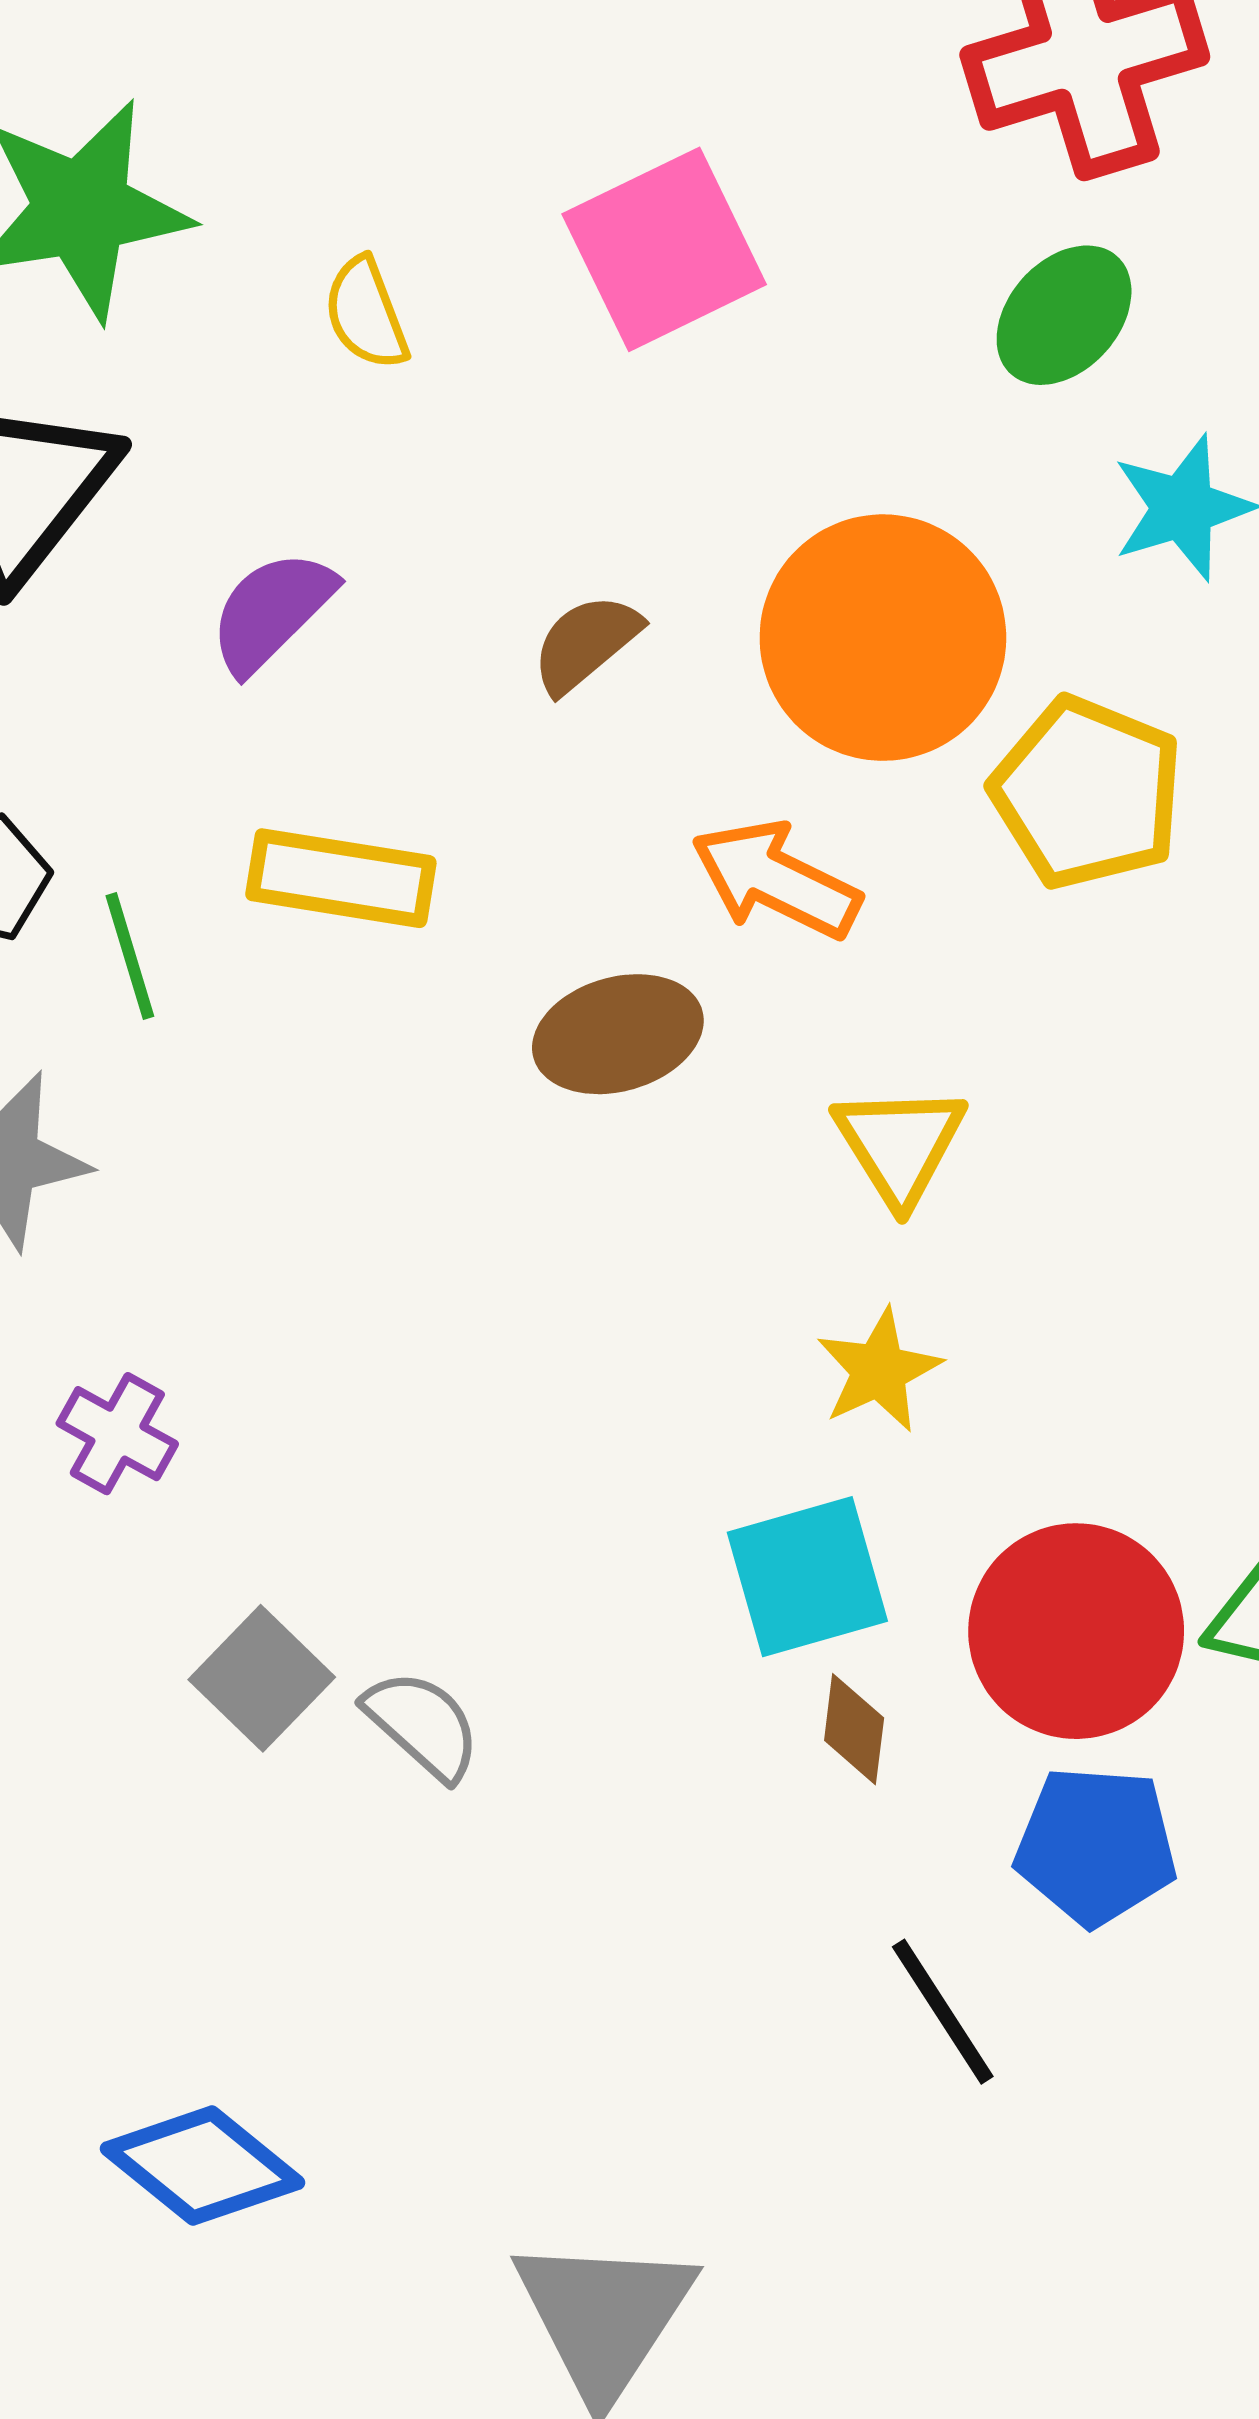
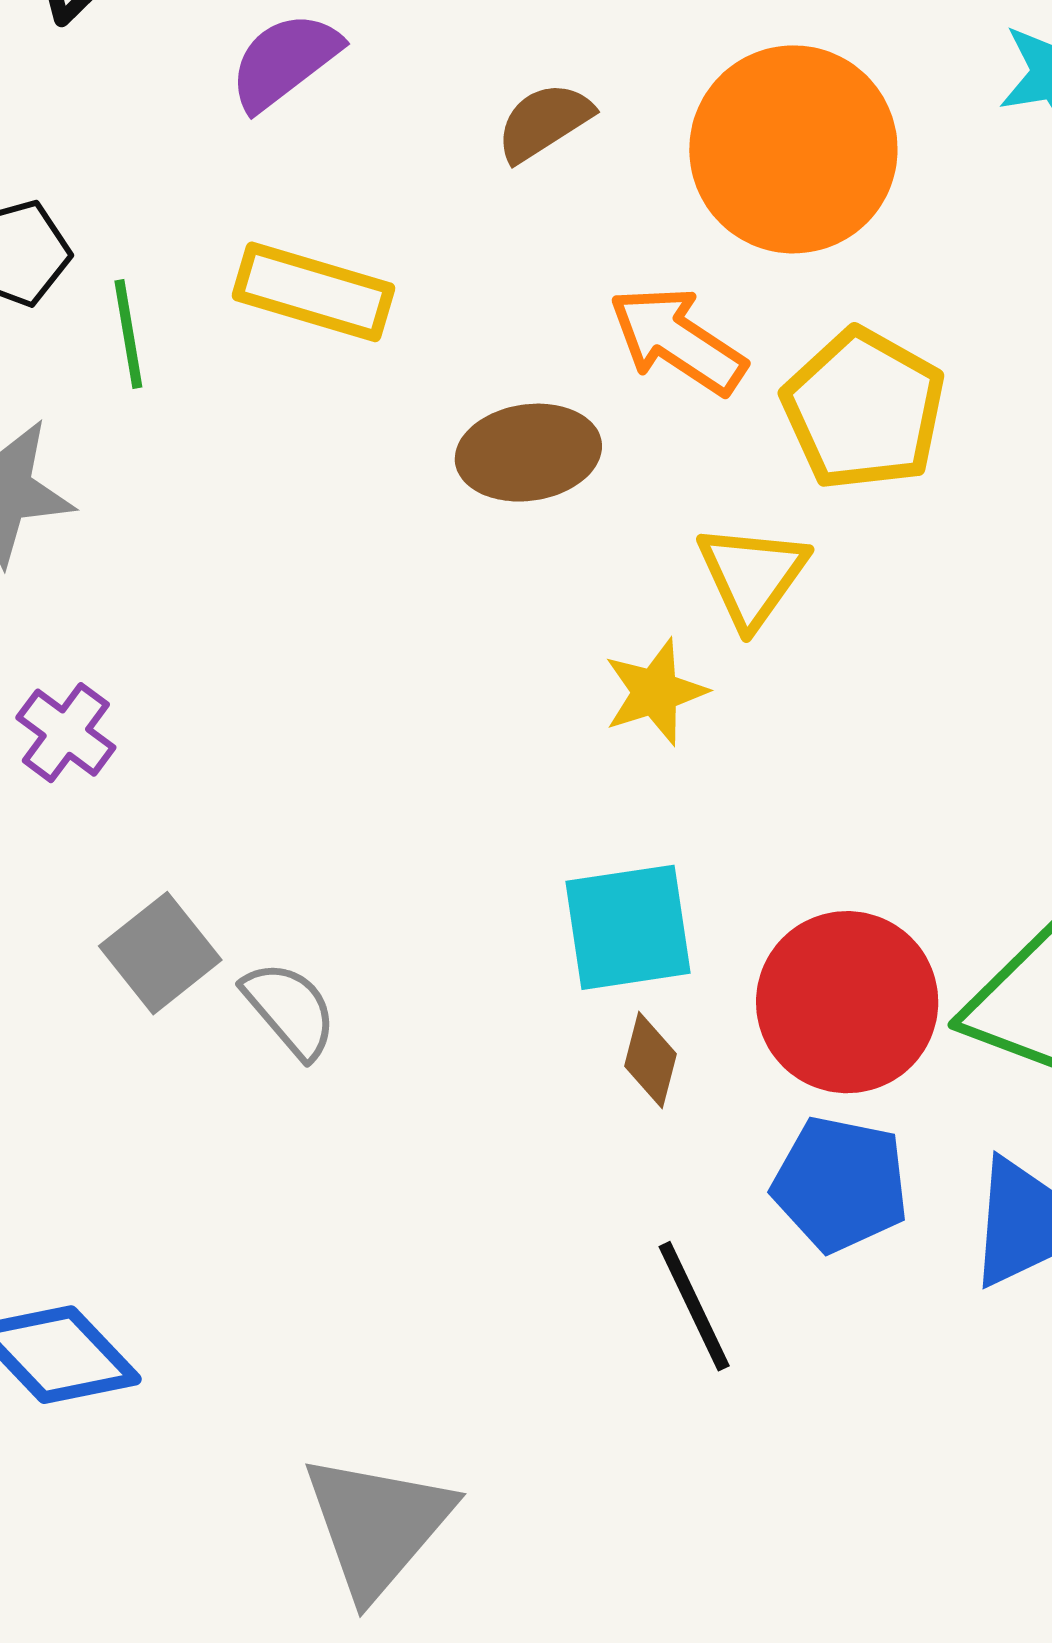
yellow pentagon: (1087, 793) -> (864, 409), moved
yellow star: (879, 1370) -> (655, 692), moved

